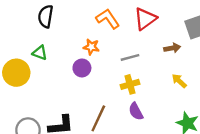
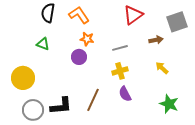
orange L-shape: (108, 19) -> (79, 15), moved
yellow circle: (16, 73) -> (23, 78), moved

